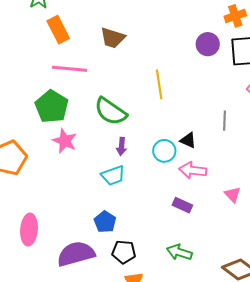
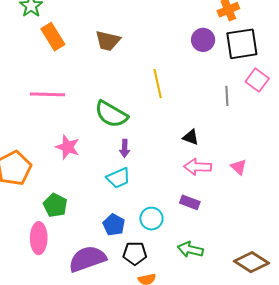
pink line: (69, 69) -> (48, 94), moved
green pentagon: (52, 107) -> (55, 205), moved, size x0.7
gray line: (224, 121) -> (227, 96), moved
cyan circle: (164, 151) -> (151, 219), moved
pink triangle: (233, 195) -> (239, 167), moved

